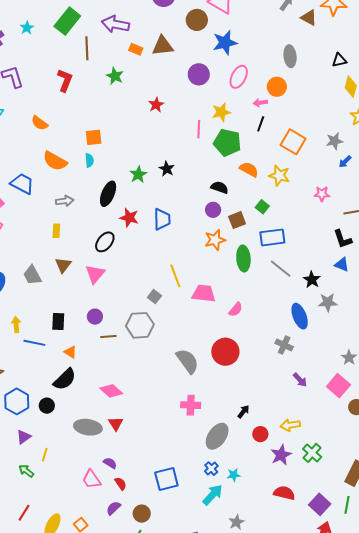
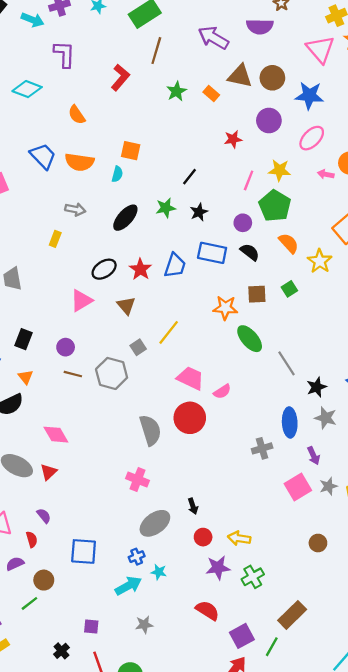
brown circle: (197, 20) -> (272, 78), moved
purple arrow: (115, 24) -> (213, 38), moved
orange rectangle: (136, 49) -> (211, 94), moved
red star: (156, 105) -> (233, 139), moved
black line: (261, 124) -> (189, 177), moved
orange semicircle: (55, 161) -> (79, 162), turned -40
blue trapezoid: (22, 184) -> (43, 156), moved
purple circle: (213, 210) -> (243, 223), moved
red star: (129, 218) -> (140, 269), moved
blue rectangle: (272, 237) -> (212, 253), moved
green ellipse: (243, 259) -> (250, 339), turned -55
brown triangle: (63, 265) -> (126, 306), moved, turned -36
yellow line: (175, 276) -> (169, 332), turned 40
pink trapezoid: (204, 293) -> (190, 378), moved
gray cross: (284, 345) -> (262, 448), turned 30
red circle: (225, 352) -> (190, 418), moved
purple arrow: (300, 380) -> (314, 456), moved
pink square: (338, 386) -> (298, 487), moved
black arrow: (243, 412) -> (193, 506), turned 104
purple semicircle: (110, 463) -> (44, 516), moved

